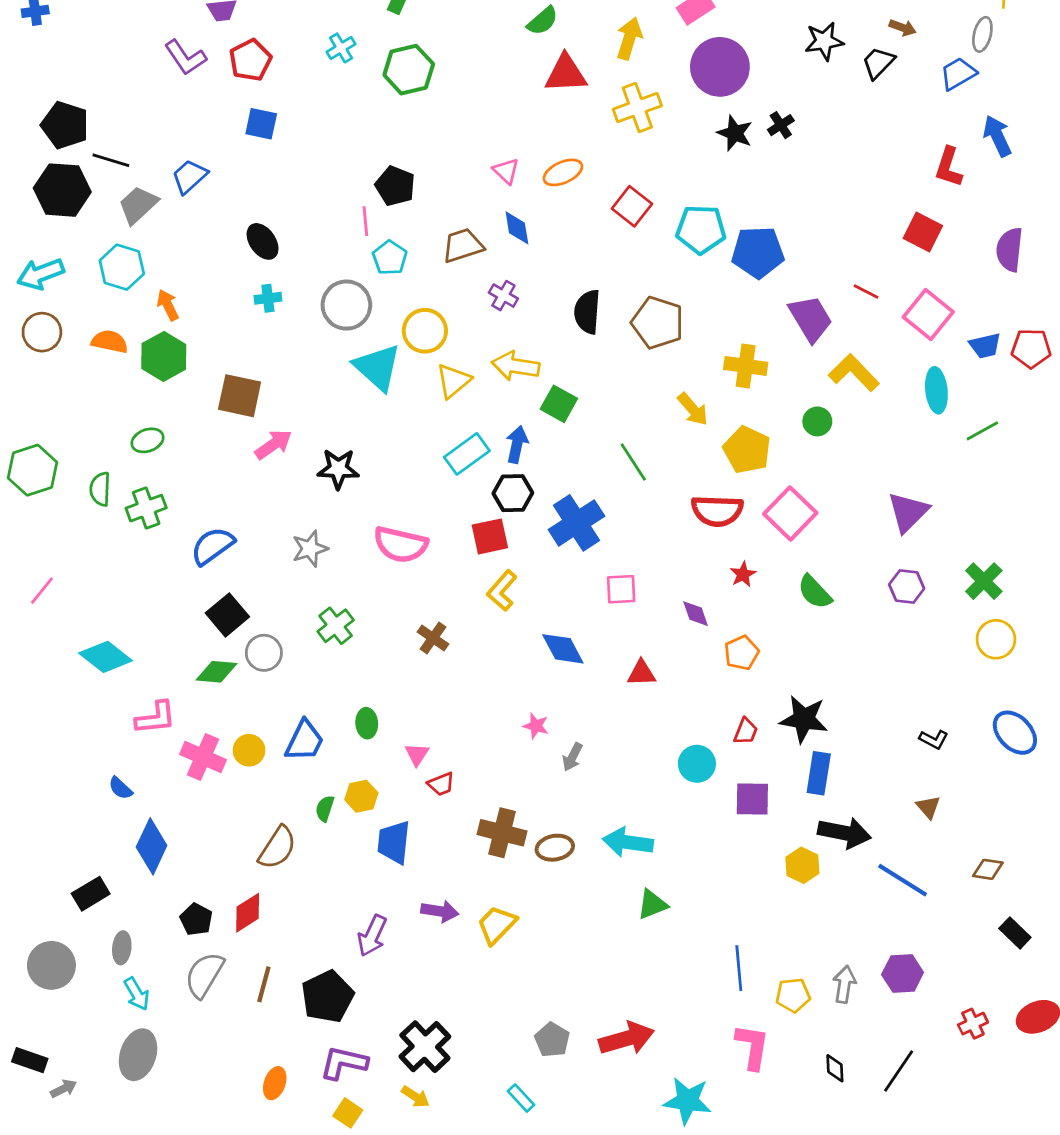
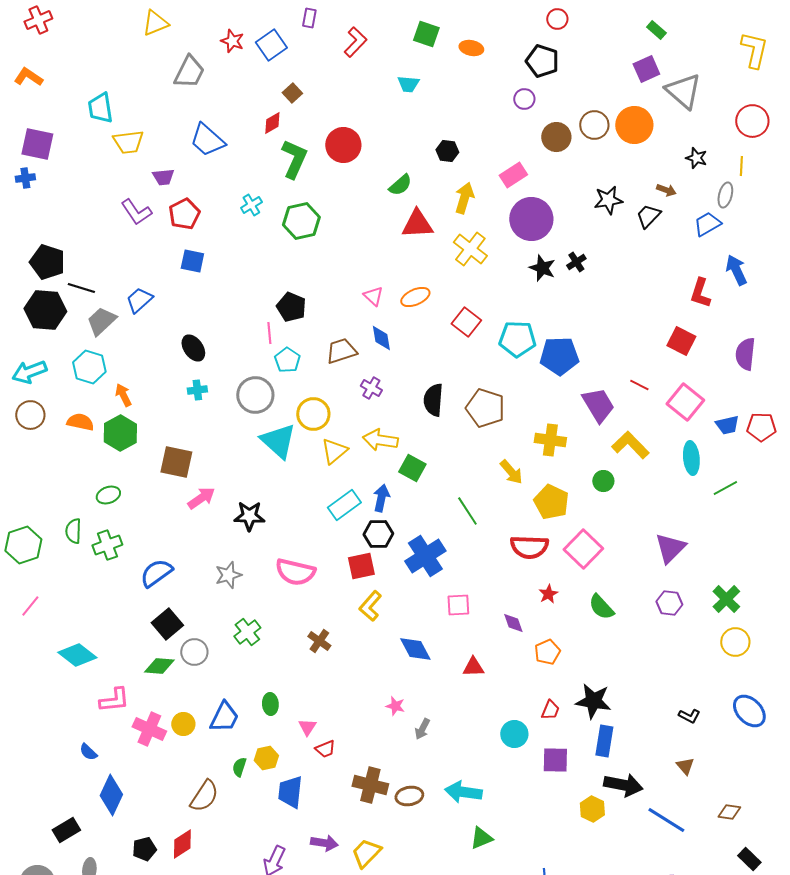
yellow cross: (637, 107) -> (470, 249), turned -32
green hexagon: (32, 470) -> (23, 545), moved
black pentagon: (196, 919) -> (144, 849), turned 30

